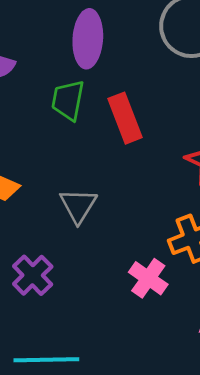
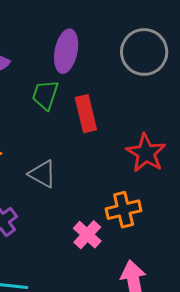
gray triangle: (78, 206) -> (42, 174), turned -40

